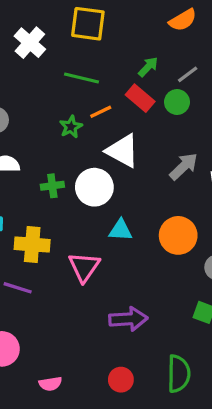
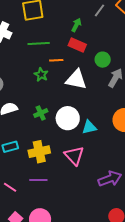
gray line: (188, 74) -> (100, 10), moved
green circle: (177, 102) -> (103, 60), moved
orange line: (101, 112) -> (56, 60), turned 40
white circle: (94, 187) -> (68, 118), moved

